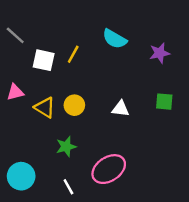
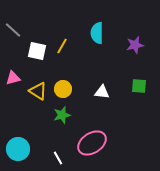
cyan semicircle: (115, 39) -> (97, 33), turned 60
green star: (66, 147) -> (62, 115), moved

